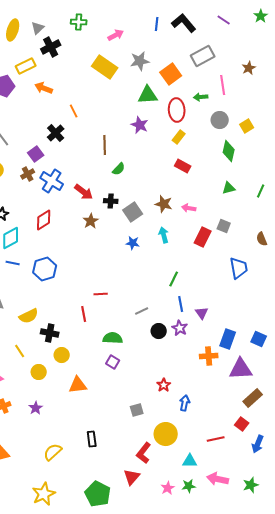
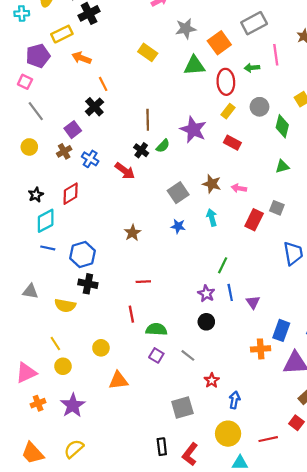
yellow rectangle: (105, 67) -> (148, 52), moved, size x0.7
orange line: (74, 111) -> (103, 84), moved
gray circle: (220, 120) -> (260, 107), moved
purple star: (140, 125) -> (193, 130), moved, size x1.4
blue cross: (52, 181) -> (90, 159), size x0.7
black cross: (111, 201) -> (141, 150), moved, turned 32
red diamond: (44, 220) -> (71, 194), moved
brown star: (91, 221) -> (132, 233), moved
gray line: (142, 311) -> (188, 355), moved, turned 64
red line: (84, 314) -> (131, 314), moved
yellow semicircle: (29, 316) -> (65, 305), turned 36
purple star: (180, 328) -> (206, 294), moved
black cross: (50, 333) -> (88, 284), moved
yellow circle: (39, 372) -> (63, 366), moved
purple star: (36, 408) -> (73, 405), size x1.6
gray square: (137, 410) -> (182, 408), size x1.5
yellow circle: (166, 434) -> (228, 434), moved
black rectangle: (92, 439) -> (162, 447), moved
yellow semicircle: (53, 452) -> (74, 449), moved

